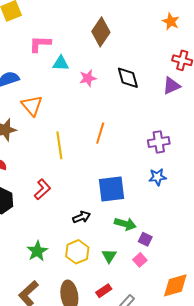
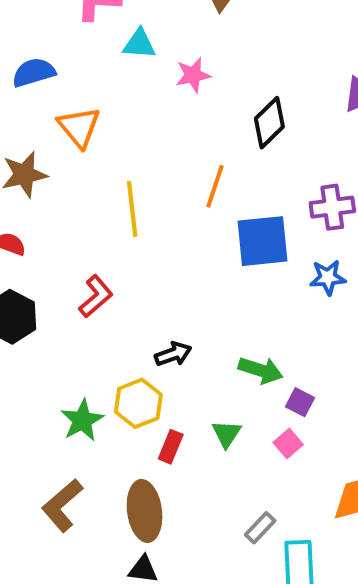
black diamond: (128, 78) -> (269, 123), moved, turned 60
blue square: (112, 189) -> (262, 241), moved
yellow hexagon: (77, 252) -> (138, 403), moved
red rectangle: (104, 291) -> (171, 447), moved, turned -35

